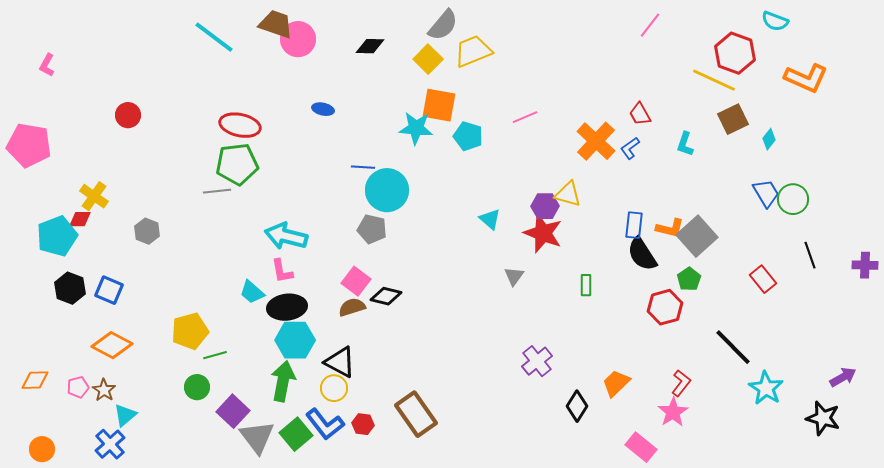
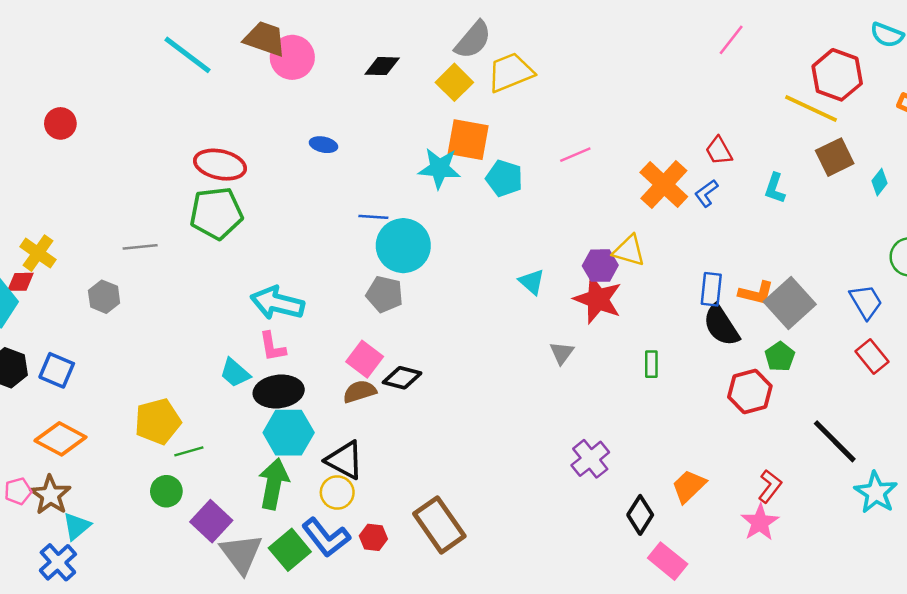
red circle: (128, 115) -> (60, 123), moved
gray line: (217, 191) -> (140, 247), moved
blue trapezoid: (766, 193) -> (866, 302), moved
brown star: (104, 390) -> (50, 495), size x1.4
pink rectangle: (641, 447) -> (668, 561), moved

